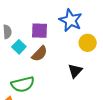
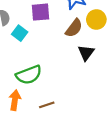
brown semicircle: (39, 54) -> (74, 28), moved

